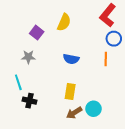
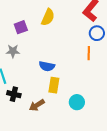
purple square: (37, 33) -> (21, 27), turned 32
blue semicircle: (71, 59) -> (47, 66), moved
brown arrow: (74, 113) -> (37, 105), moved

